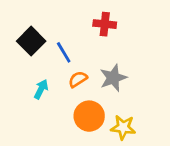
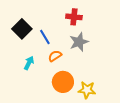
gray star: (113, 78) -> (79, 42), moved

